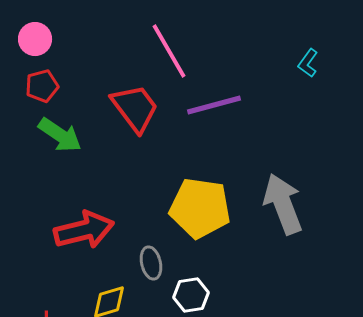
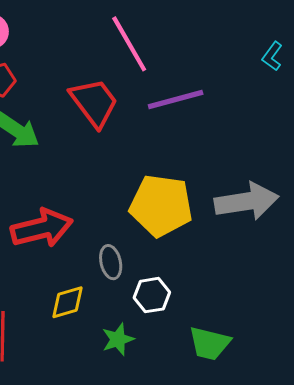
gray arrow: (283, 204) -> (247, 201), turned 102

